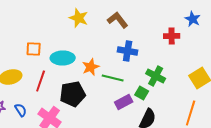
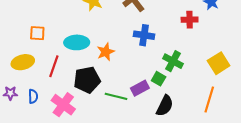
orange square: (34, 49) -> (37, 33), moved
green line: (113, 78) -> (116, 96), moved
blue semicircle: (21, 110) -> (33, 96), turned 32

